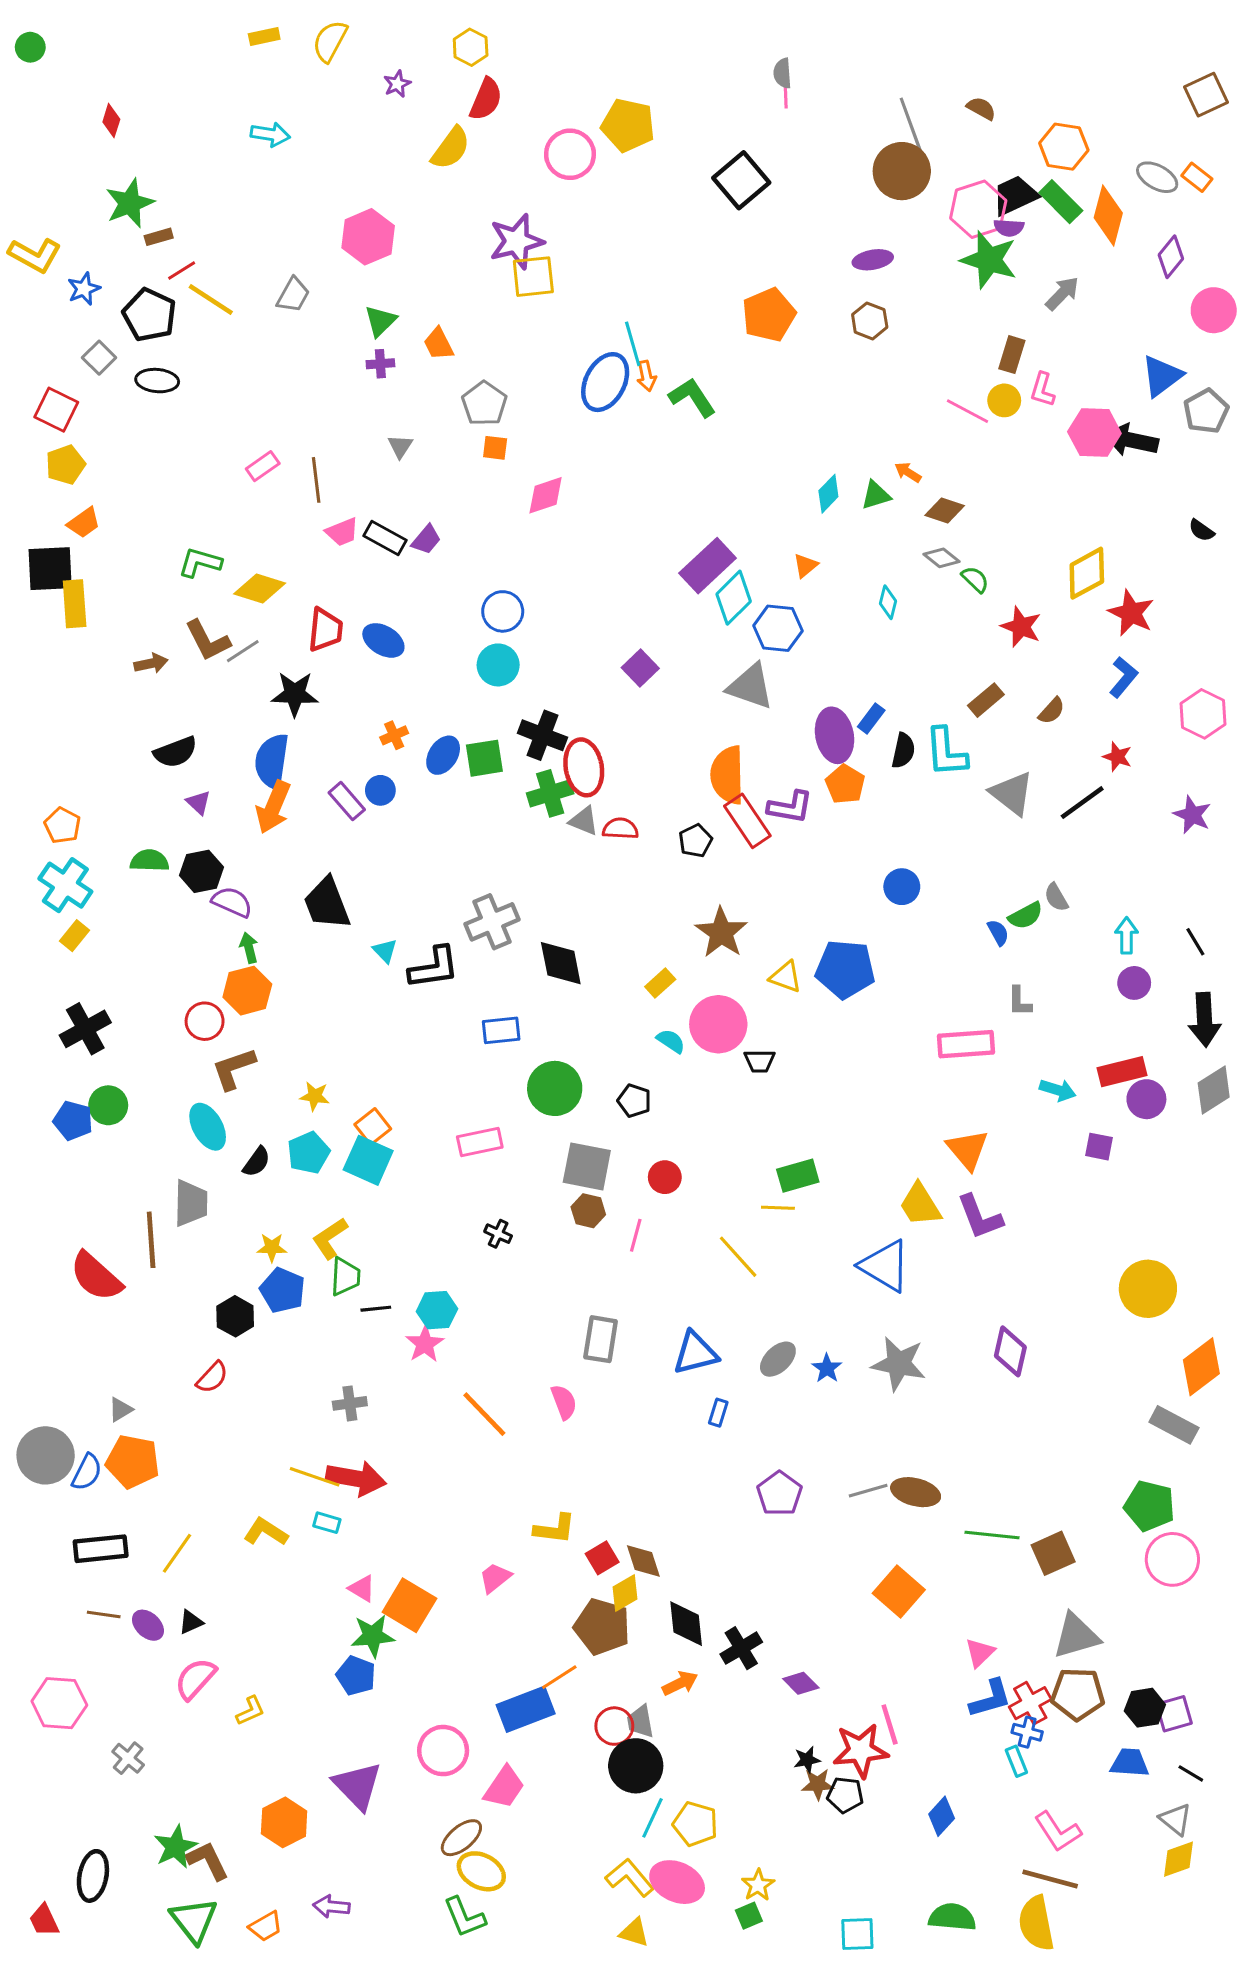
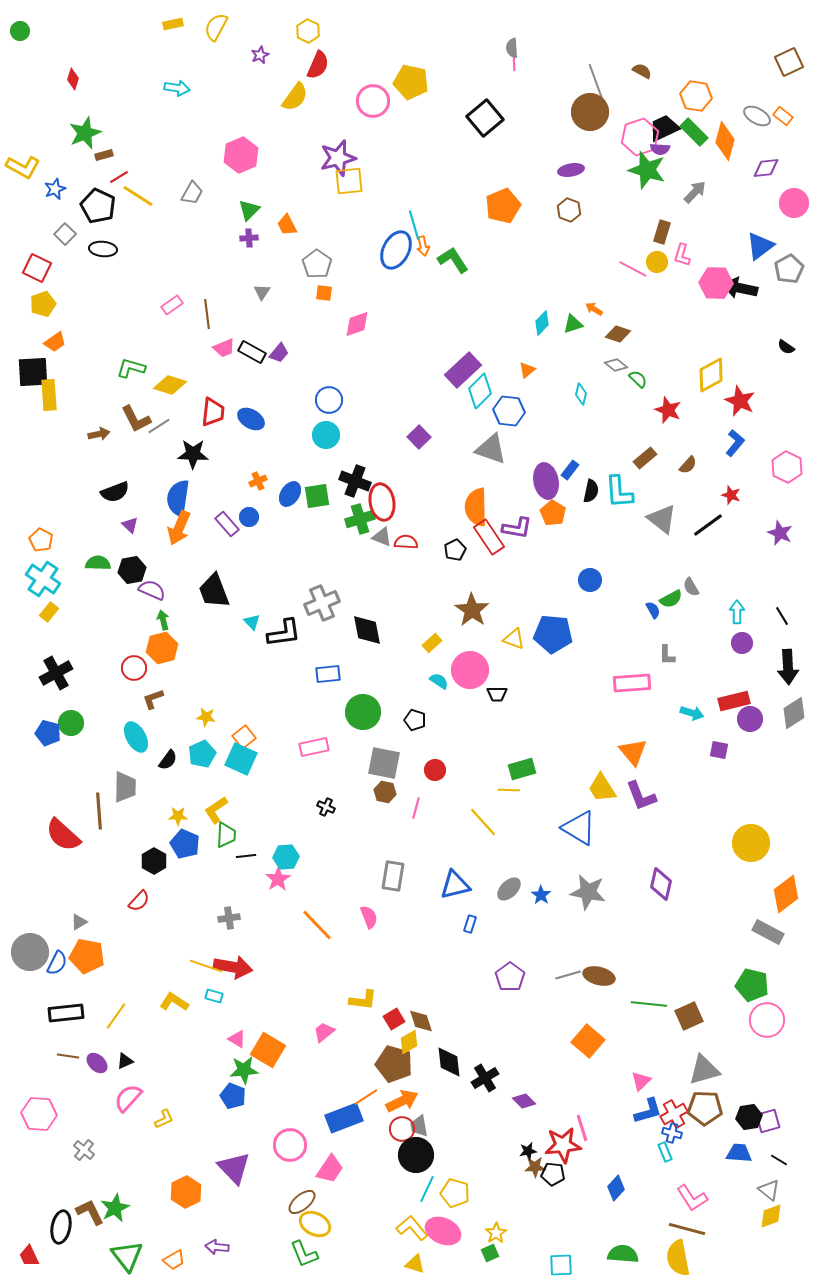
purple diamond: (1171, 257) -> (766, 168), turned 44
brown L-shape: (234, 1069) -> (153, 699), size x0.7
orange arrow: (680, 1683) -> (402, 1101), moved, size x1.4
brown L-shape: (208, 1861) -> (90, 1212), moved

